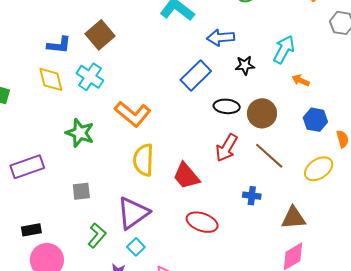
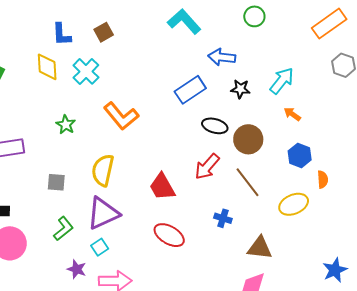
brown square: (100, 35) -> (104, 32), size x0.7
blue L-shape: (59, 45) -> (61, 34), turned 70
green star: (80, 133) -> (66, 125), size x0.7
yellow semicircle: (143, 160) -> (103, 170), moved

